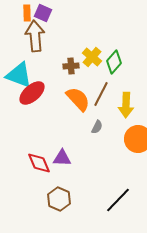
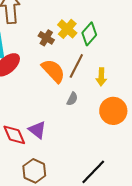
brown cross: (71, 66) -> (46, 38), turned 35
yellow arrow: (126, 105) -> (101, 77), size x0.7
purple triangle: (62, 158) -> (37, 130), turned 36

